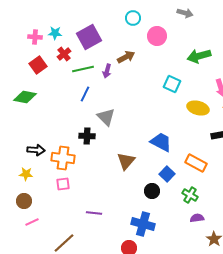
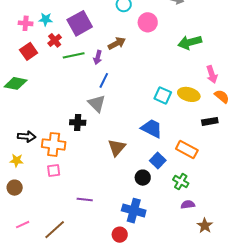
cyan square: (172, 84) -> (163, 95), moved
blue line: (85, 94) -> (104, 80), moved
pink line: (32, 222) -> (23, 225), moved

